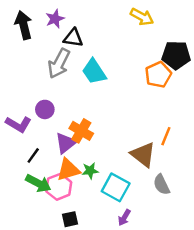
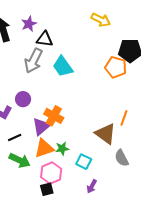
orange pentagon: (158, 75) -> (116, 67), turned -30
black line: (33, 155) -> (15, 138), turned 32
pink hexagon: (59, 187) -> (51, 173), moved
cyan square: (116, 187) -> (84, 162), size x0.7

